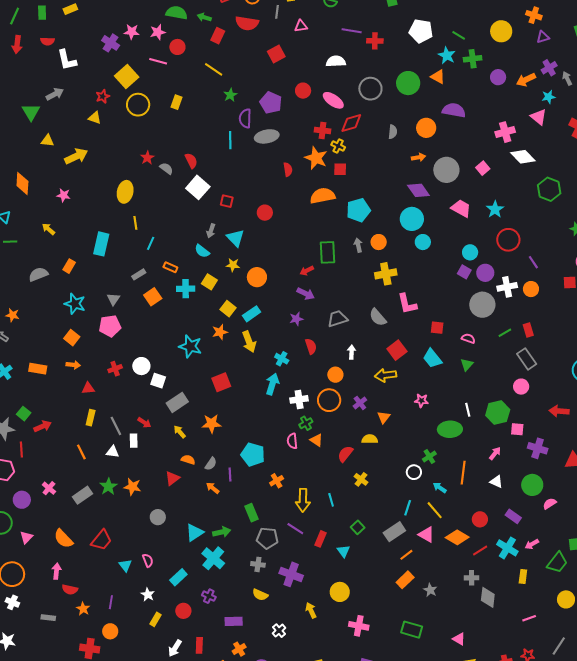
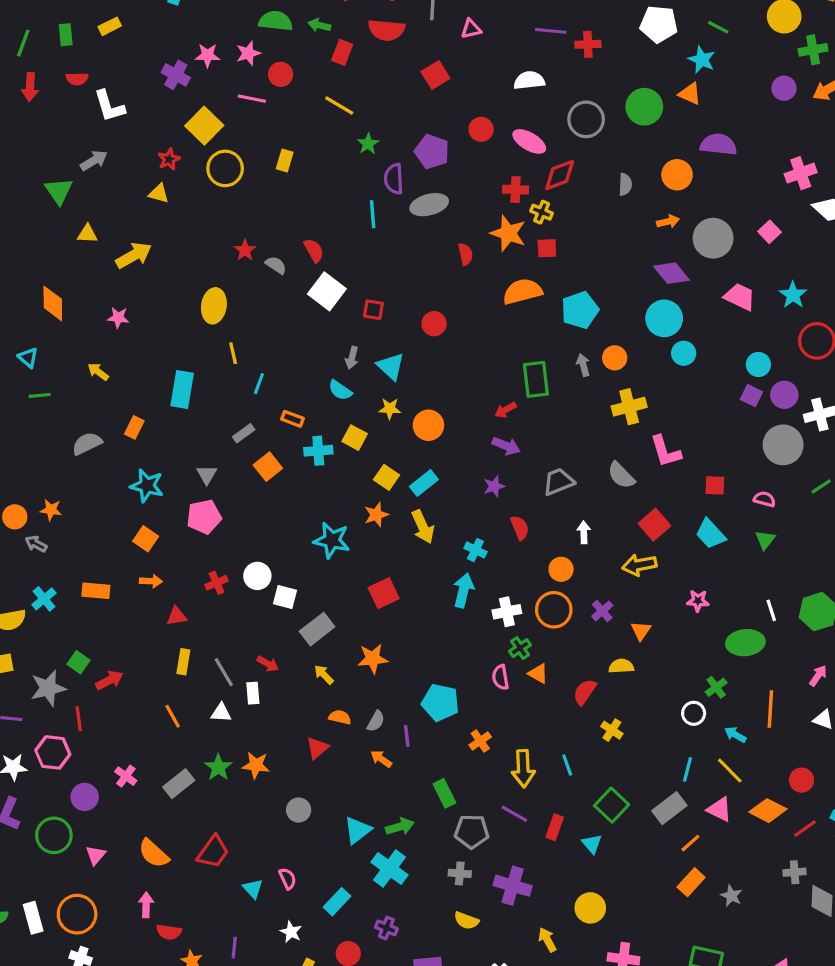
green cross: (473, 59) -> (813, 50), moved
green square: (358, 527) -> (612, 805), size x1.5

